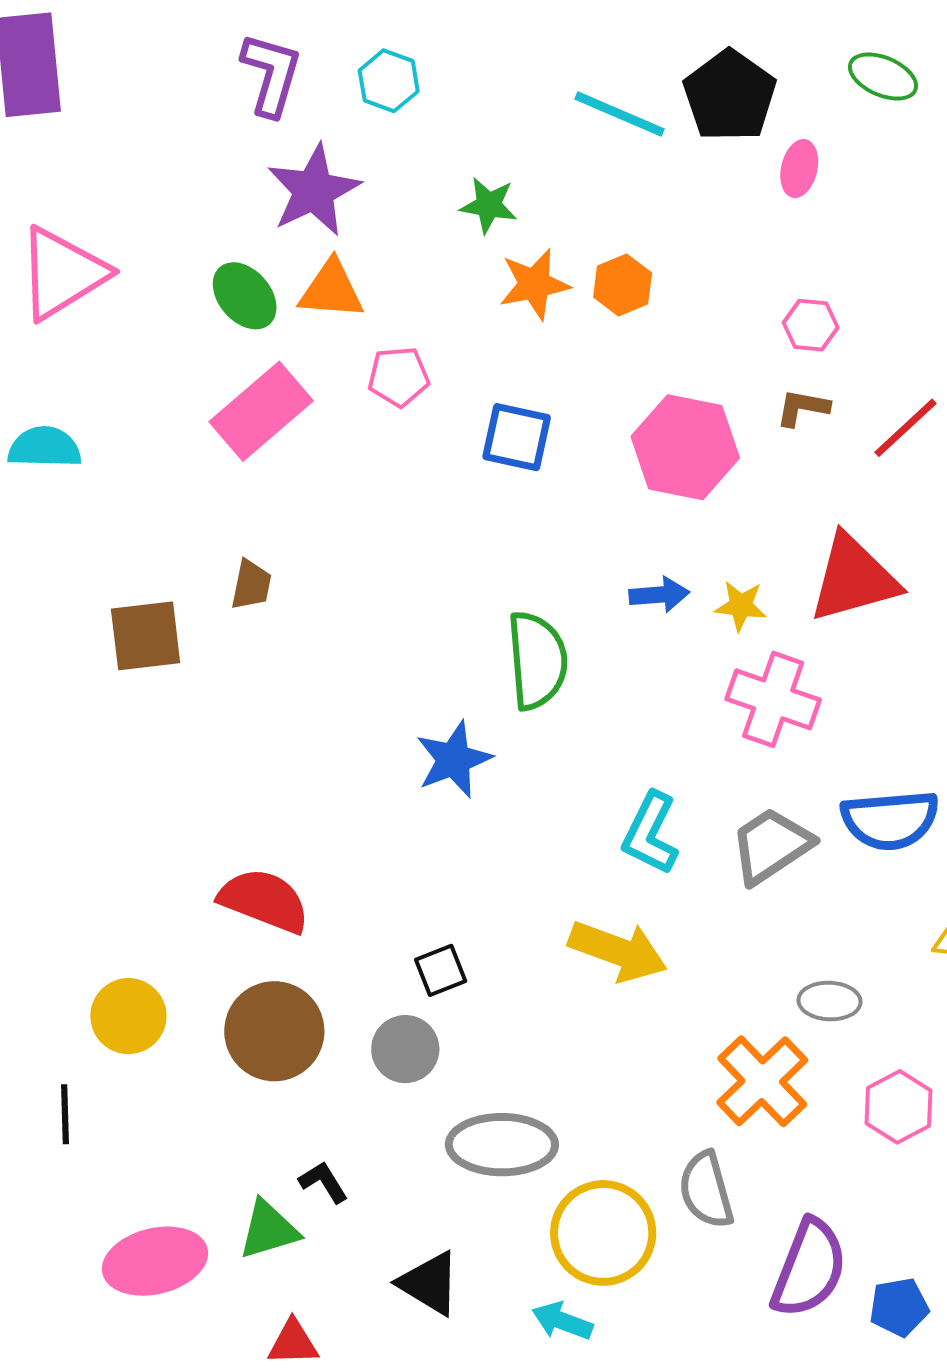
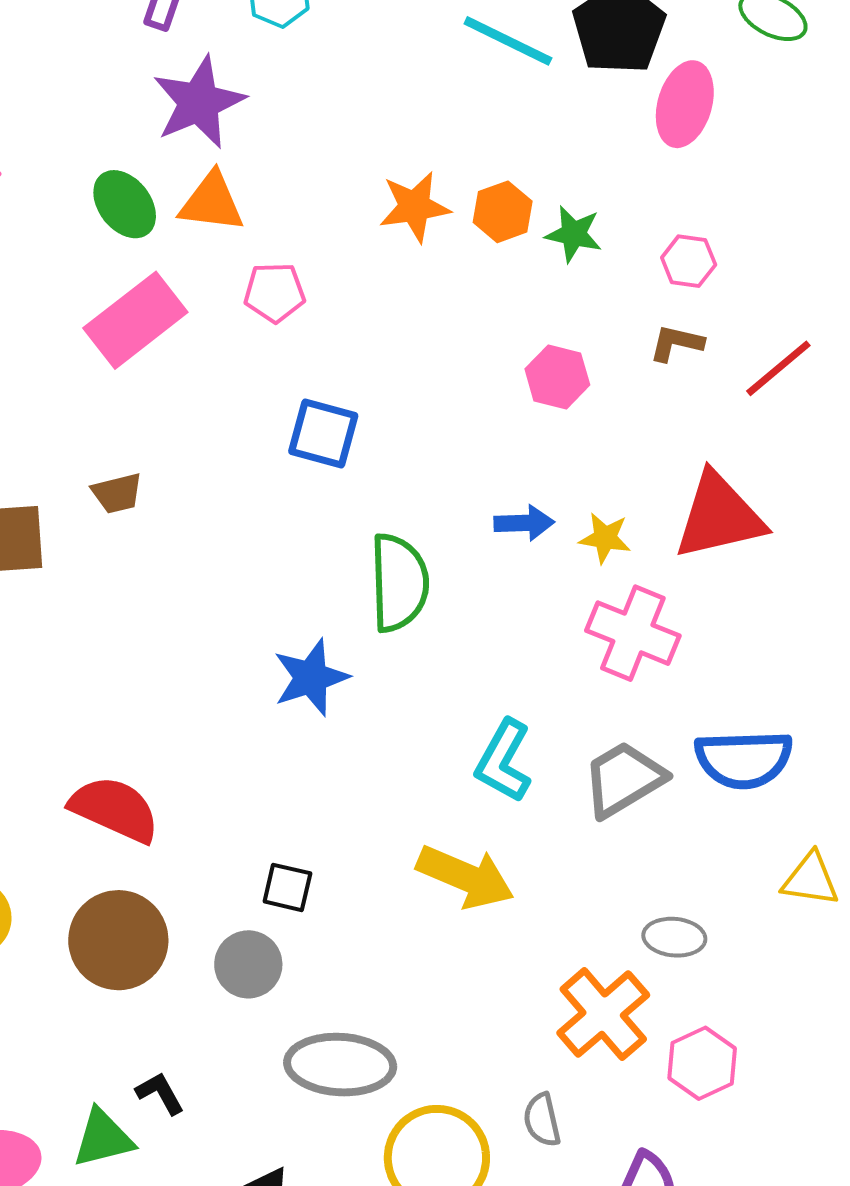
pink ellipse: (799, 169) -> (685, 104), size x1.5
green star: (489, 205) -> (574, 234), moved
blue square: (517, 437) -> (323, 434), moved
pink hexagon: (685, 447) -> (557, 377), size x0.6
brown trapezoid: (251, 585) -> (117, 493), turned 62
black square: (441, 970) -> (287, 887), turned 32
pink hexagon: (899, 1107) -> (702, 1063), moved
gray semicircle: (706, 1190) -> (542, 1120), size x0.7

